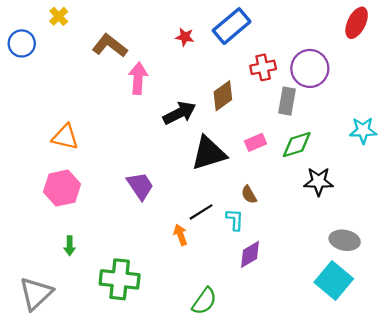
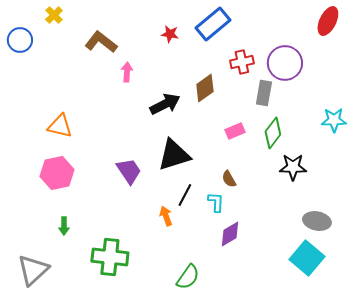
pink arrow: (138, 78) -> (127, 72), size x0.7
green diamond: (297, 145) -> (273, 133), turned -36
black triangle: (209, 153) -> (174, 155), moved
black line: (201, 212) -> (185, 195), turned -30

